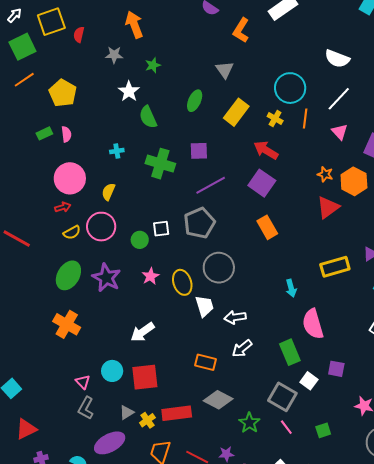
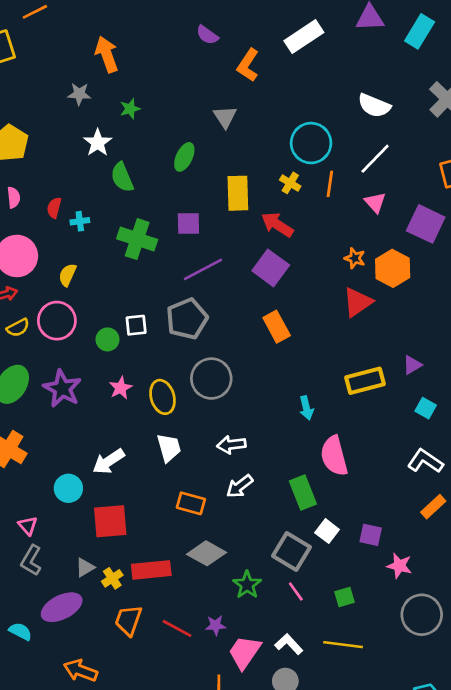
red semicircle: (79, 35) -> (54, 208), moved
yellow rectangle: (236, 112) -> (238, 193), moved, turned -40
white trapezoid: (204, 306) -> (169, 448), moved
purple square: (336, 369) -> (371, 535), moved
cyan circle: (112, 371) -> (68, 488), moved

